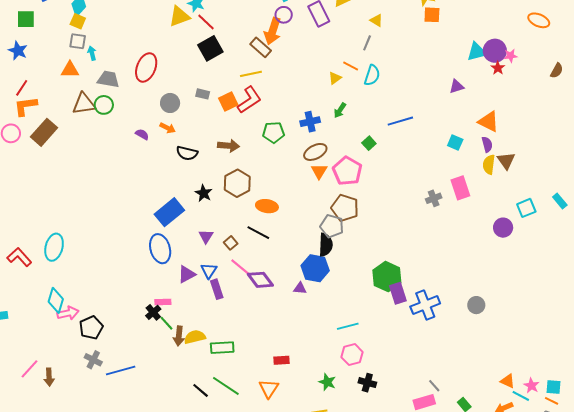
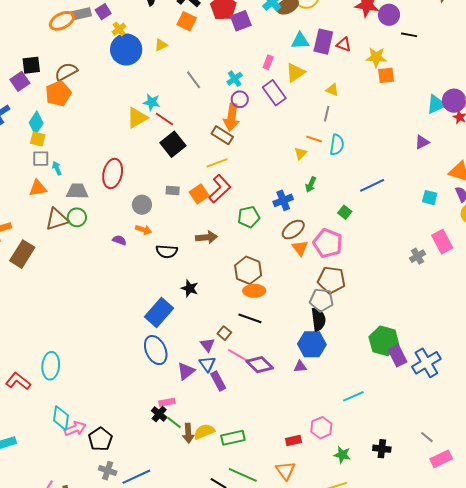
brown hexagon: (237, 183) -> (248, 270), moved
purple triangle: (206, 236) -> (207, 345), moved
pink hexagon: (352, 355) -> (321, 428), moved
gray line: (434, 386) -> (427, 437), moved

